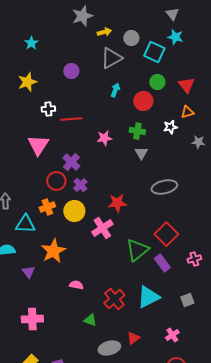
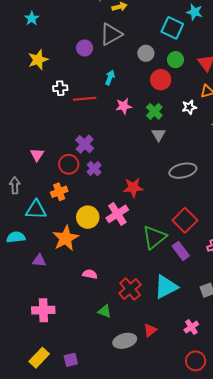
gray circle: (131, 38) -> (146, 53), moved
cyan star: (31, 43) -> (32, 18), moved
gray triangle: (111, 58) -> (111, 34), moved
cyan arrow: (115, 90) -> (110, 78), moved
green cross: (137, 131) -> (154, 111), turned 35
pink star: (104, 138) -> (124, 106), moved
pink triangle: (38, 145) -> (37, 155), moved, size x0.6
yellow circle: (74, 211) -> (88, 217), moved
purple triangle: (28, 272) -> (39, 260), turned -48

